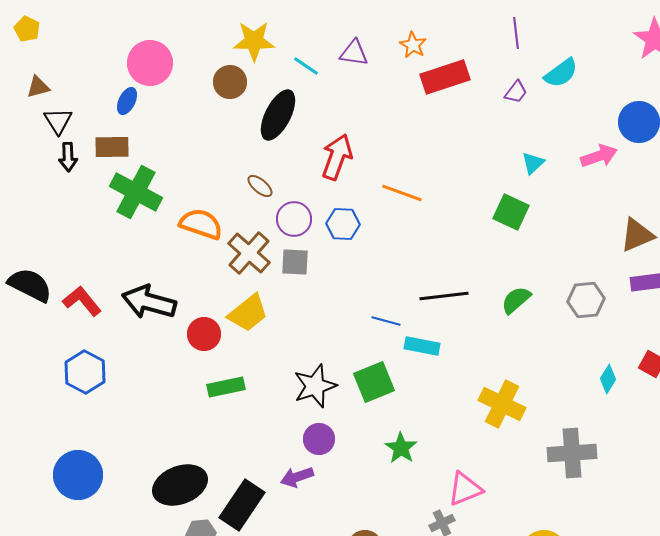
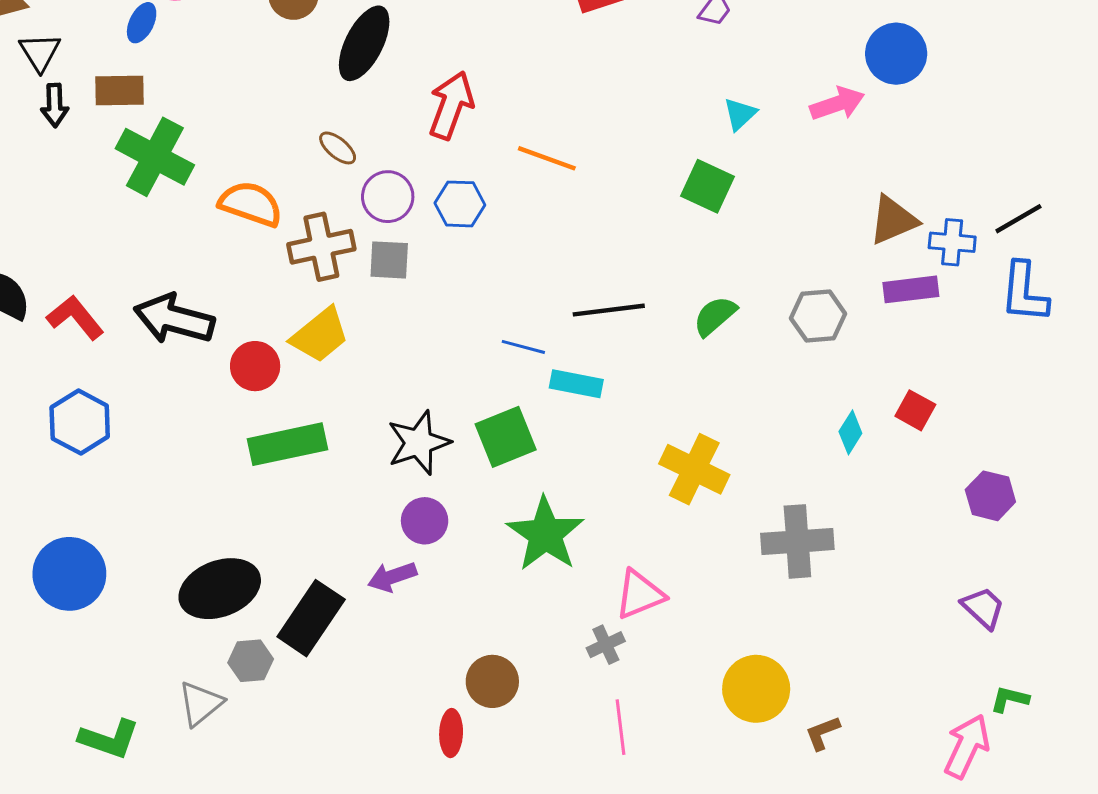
brown cross: (249, 253) -> (321, 247), turned 36
green rectangle: (226, 387) -> (287, 444), size x1.4
green star: (401, 448) -> (545, 534), size x1.6

